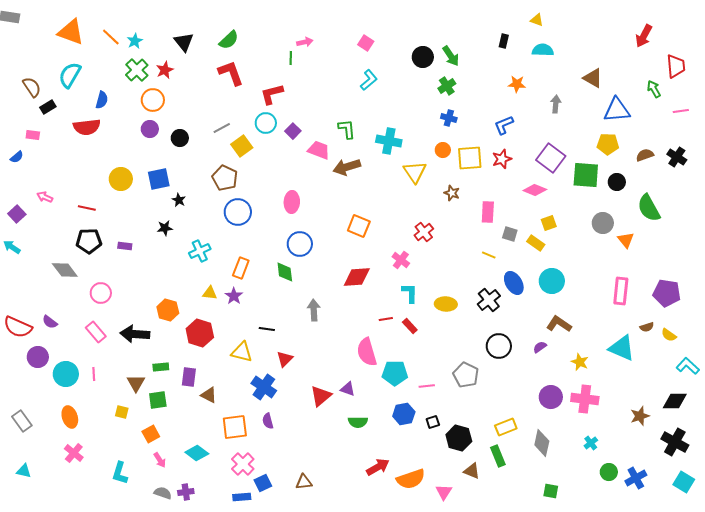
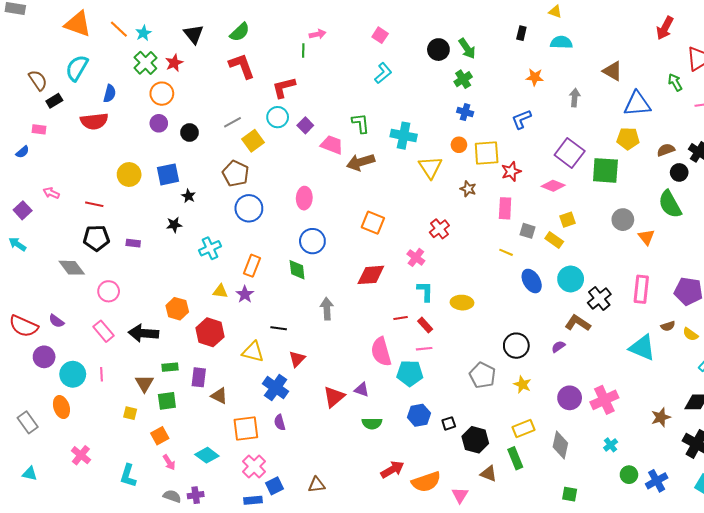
red star: (502, 159) -> (511, 171), moved
black circle: (617, 182) -> (679, 172), moved
black cross: (489, 300) -> (599, 298), moved
yellow star: (580, 362) -> (522, 384), moved
pink line: (427, 386) -> (424, 349), moved
pink cross: (585, 399) -> (604, 400), turned -32
orange ellipse: (70, 417) -> (61, 407), moved

